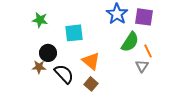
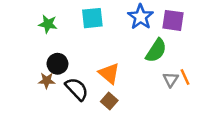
cyan square: (74, 33) -> (92, 18), moved
orange line: (148, 51) -> (185, 77), moved

